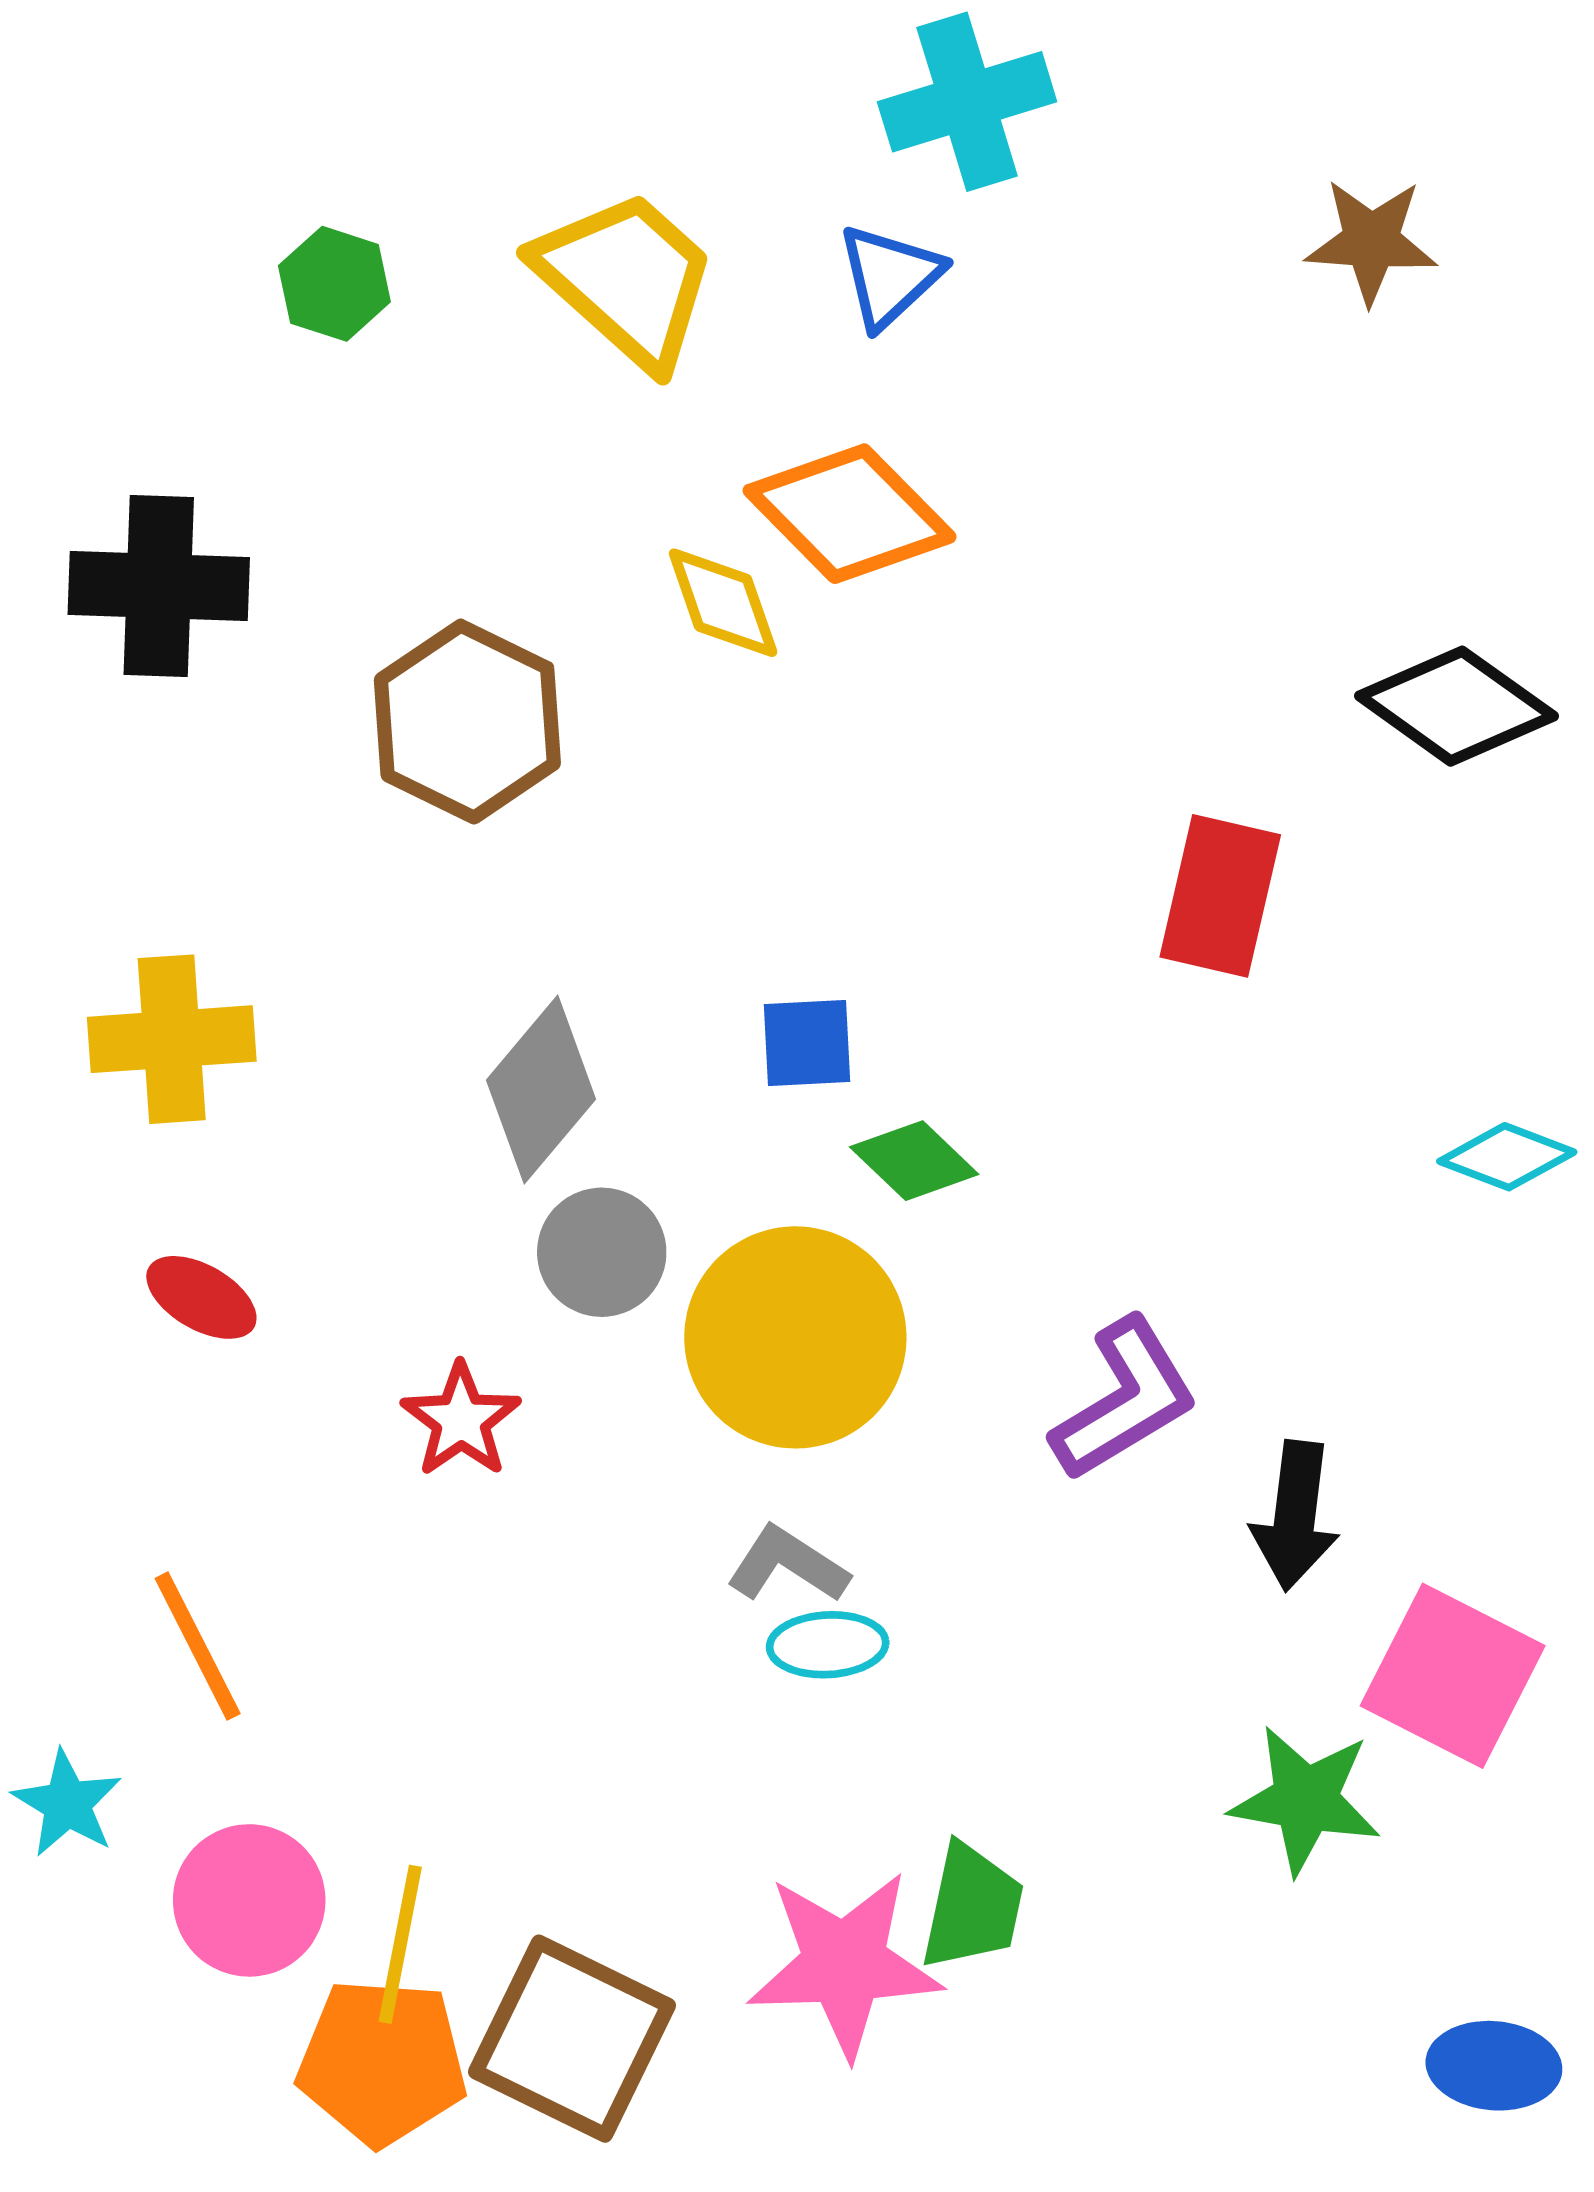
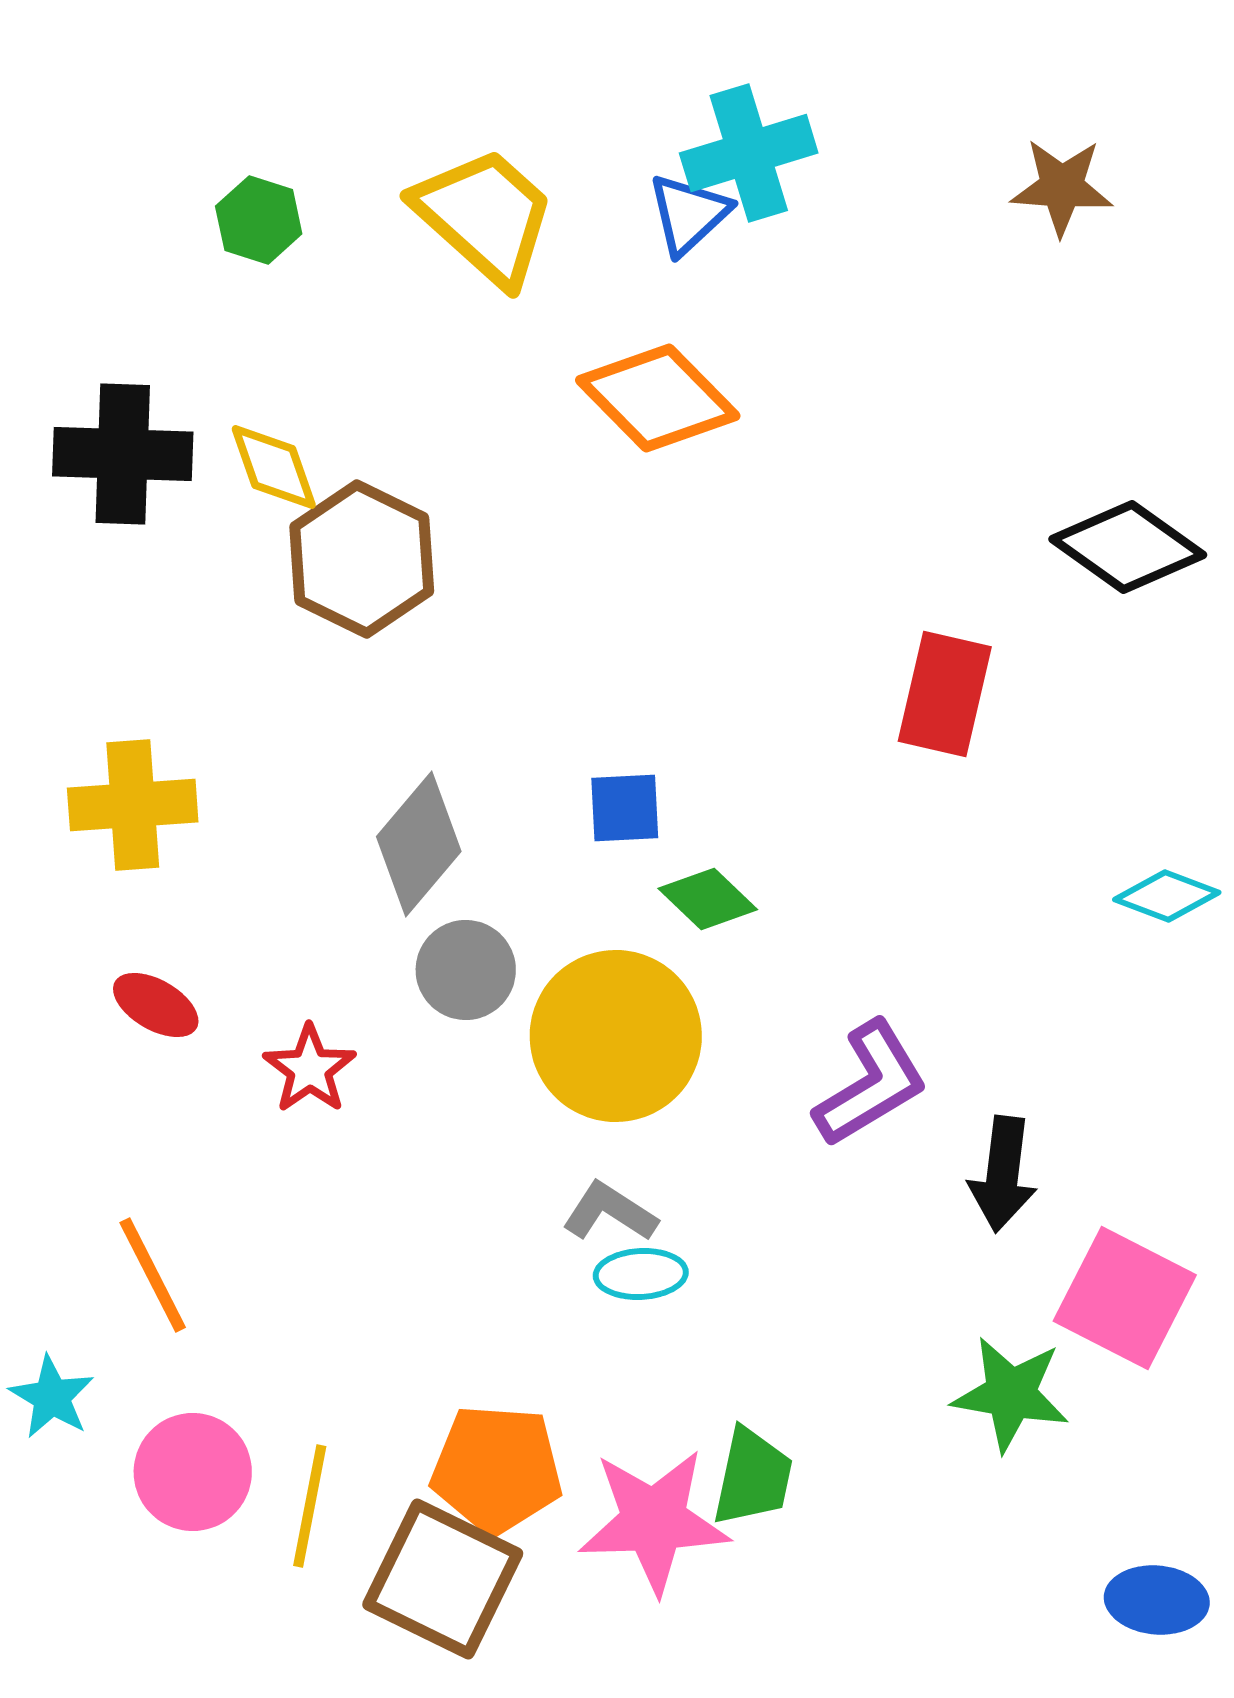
cyan cross: (967, 102) -> (749, 153), moved
yellow diamond: (723, 603) -> (274, 467), moved
red star: (461, 1420) -> (310, 1069), moved
orange pentagon: (382, 2062) -> (497, 1469), moved

